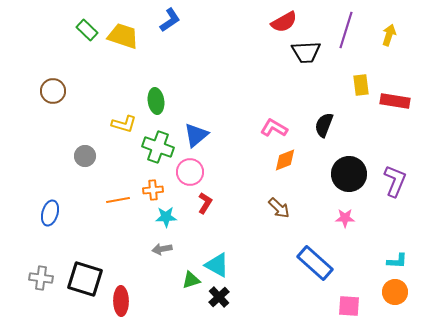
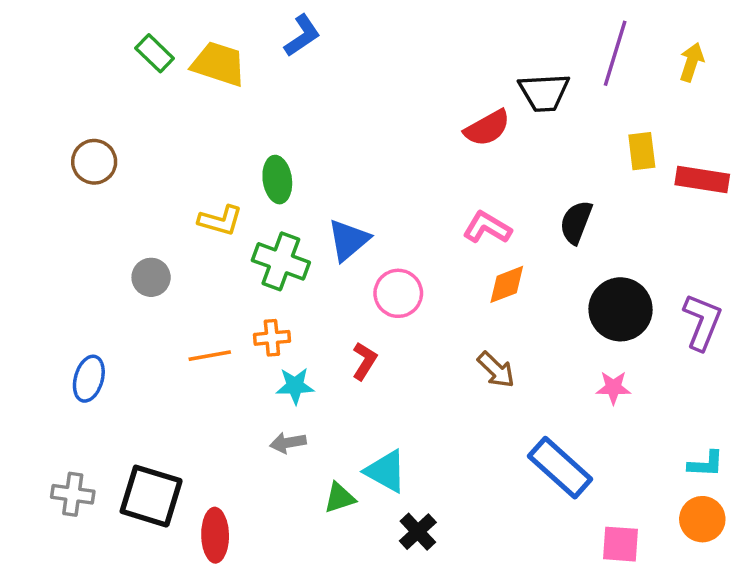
red semicircle: (284, 22) -> (487, 128), moved
pink circle: (190, 172) -> (398, 293), moved
black cross: (219, 297) -> (418, 532), moved

